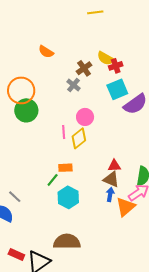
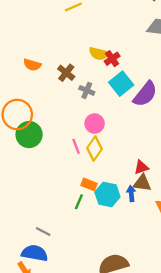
brown cross: (84, 68) -> (66, 73), moved
gray cross: (74, 85) -> (87, 90), moved
orange rectangle: (65, 168) -> (89, 184), turned 40
blue arrow: (110, 194) -> (131, 194), moved
cyan hexagon: (68, 197) -> (107, 195), moved

